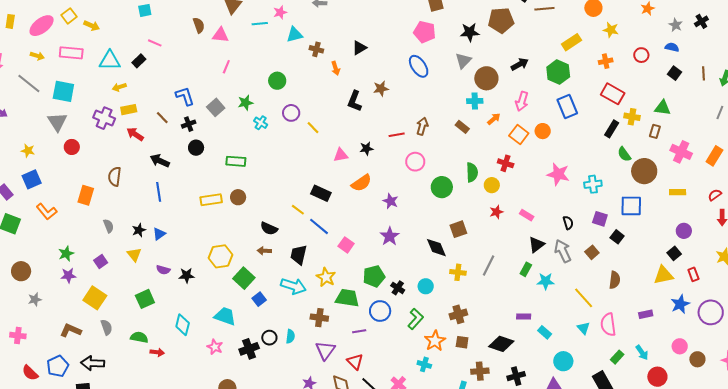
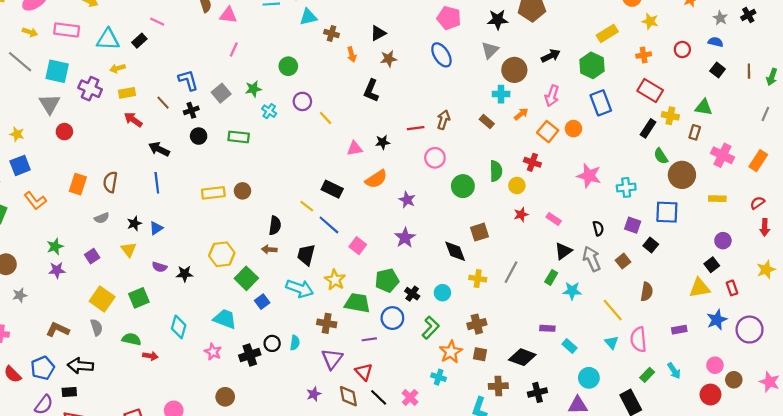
brown star: (381, 89) -> (389, 59), moved
purple cross: (104, 118) -> (90, 89), moved
green rectangle: (236, 161) -> (239, 137), moved
brown semicircle: (115, 177) -> (110, 182), moved
gray semicircle: (109, 226) -> (102, 218), turned 88
black semicircle: (269, 228) -> (275, 226), turned -108
yellow square: (95, 298) -> (102, 299), moved
red circle: (657, 377) -> (710, 395), moved

